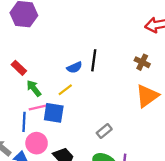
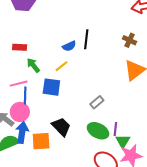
red rectangle: (19, 68) -> (20, 47), turned -40
pink line: (39, 107) -> (19, 84), moved
pink circle: (37, 143) -> (20, 112), moved

